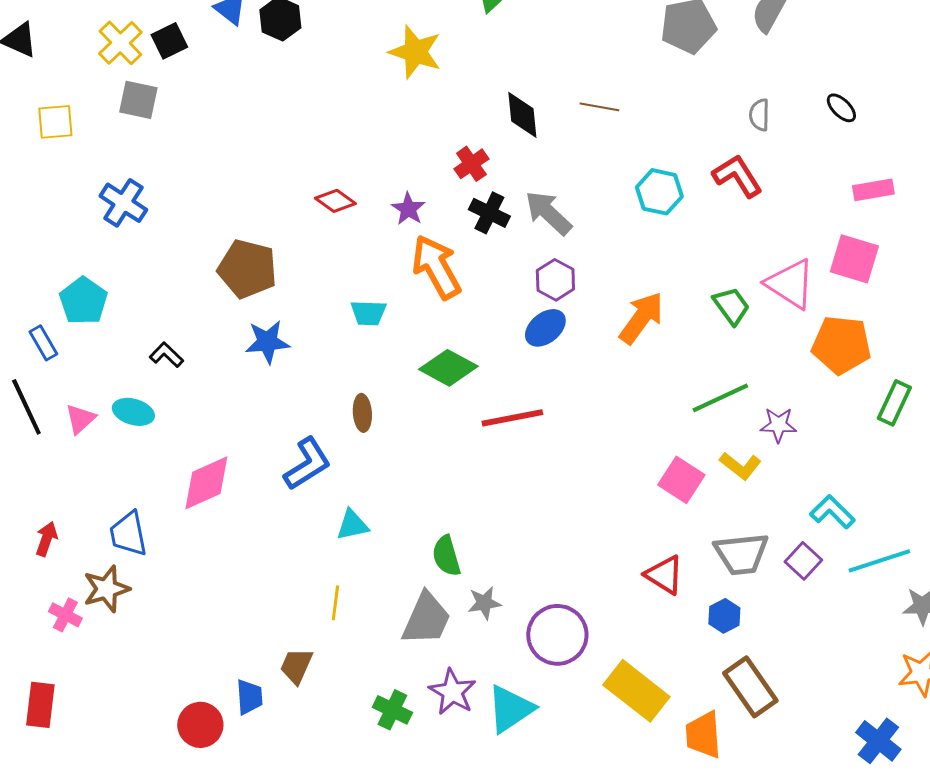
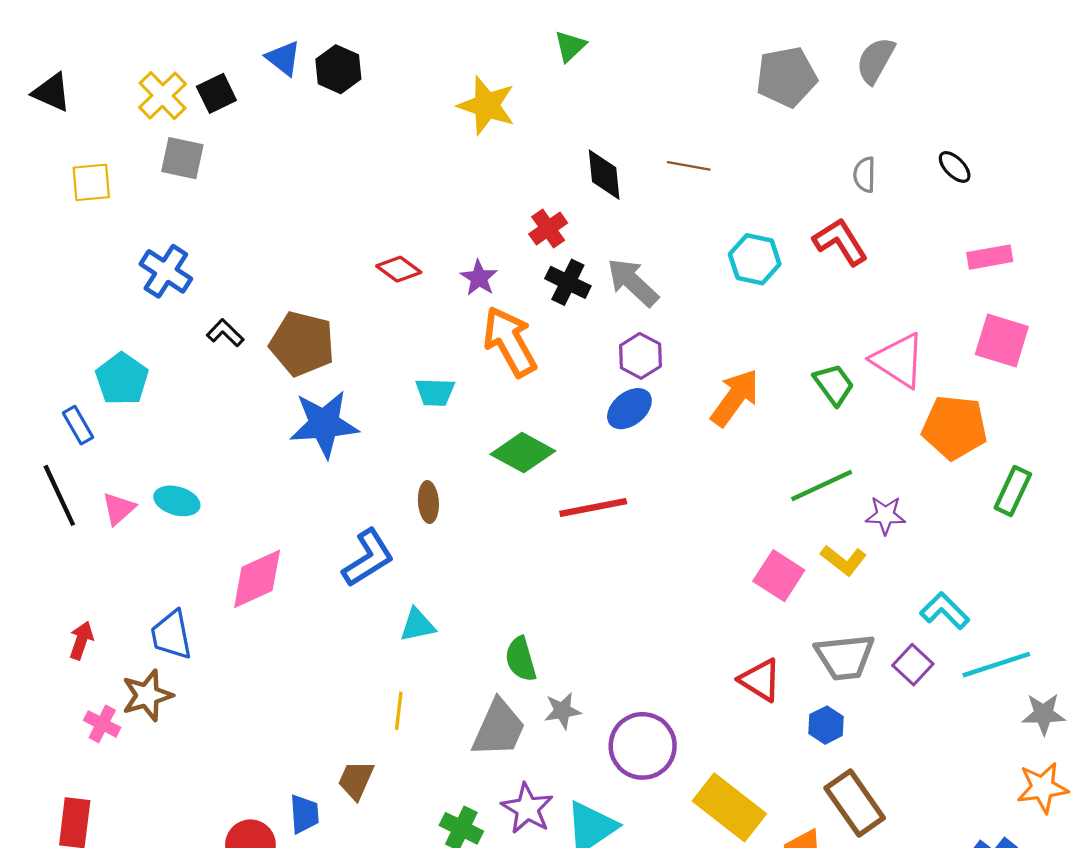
pink square: (854, 259) -> (1002, 341), moved
blue star: (267, 342) -> (324, 424), size x1.4
black L-shape: (166, 355) -> (225, 333), moved

